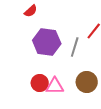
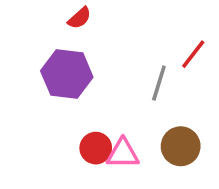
purple hexagon: (47, 42) -> (67, 74), moved

